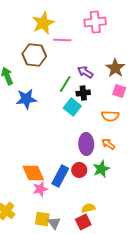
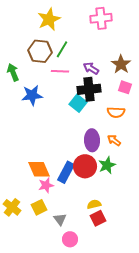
pink line: (62, 40) -> (60, 71), moved
green line: (65, 84) -> (62, 49), moved
black cross: (83, 93) -> (89, 89), size x1.6
red circle: (79, 170) -> (85, 166), size x1.5
yellow square: (42, 219) -> (39, 207), moved, turned -35
red square: (83, 222) -> (98, 218), moved

